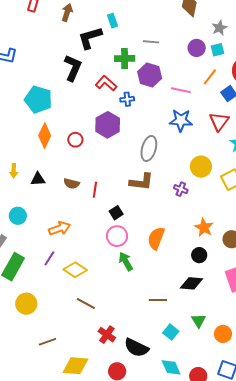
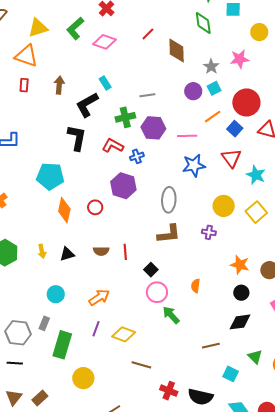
orange line: (210, 77) -> (213, 117), turned 30
orange semicircle: (156, 238) -> (196, 286), size x0.6

